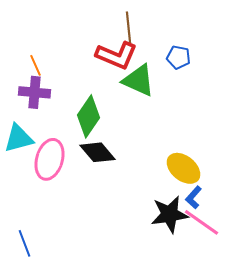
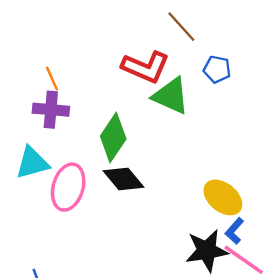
brown line: (128, 27) -> (181, 27), moved, turned -36

